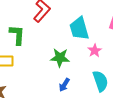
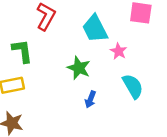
green star: (60, 58) -> (79, 68), turned 30

